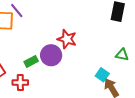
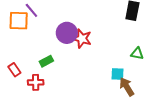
purple circle: (51, 55) -> (67, 33), moved
cyan square: (102, 75) -> (118, 74), turned -32

